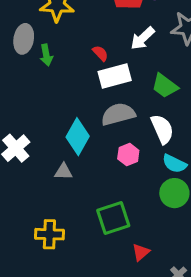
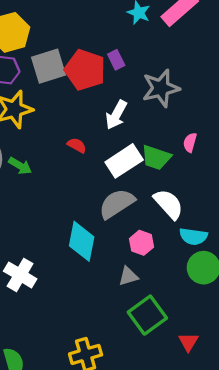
green arrow: (46, 55) -> (20, 166), turned -30
white rectangle: (115, 76) -> (124, 161), moved
gray triangle: (63, 172) -> (128, 276), moved

